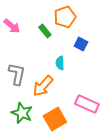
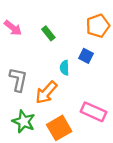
orange pentagon: (65, 17) -> (98, 26), moved
blue square: (81, 44) -> (86, 56), moved

